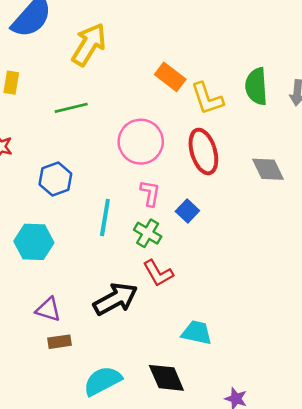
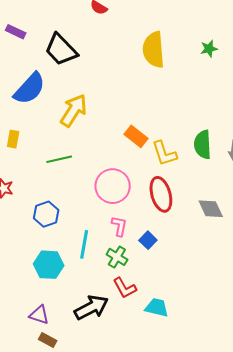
cyan hexagon: (34, 242) -> (49, 265), moved
cyan trapezoid: (197, 333) -> (157, 308), moved
brown rectangle: (59, 342) -> (48, 340), turned 36

